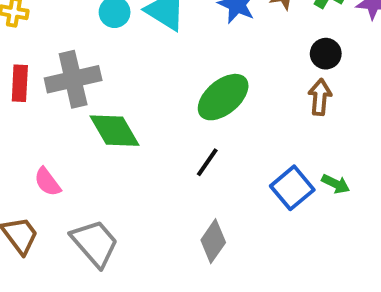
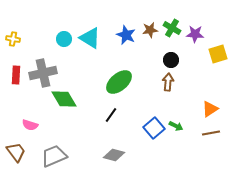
pink semicircle: (47, 182) -> (30, 125), turned -35
gray diamond: (213, 241) -> (114, 155), turned 70
gray trapezoid: (95, 243) -> (54, 156), turned -72

